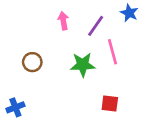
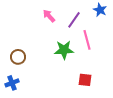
pink arrow: (63, 21) -> (49, 16), turned -32
brown circle: (32, 62) -> (18, 57), moved

